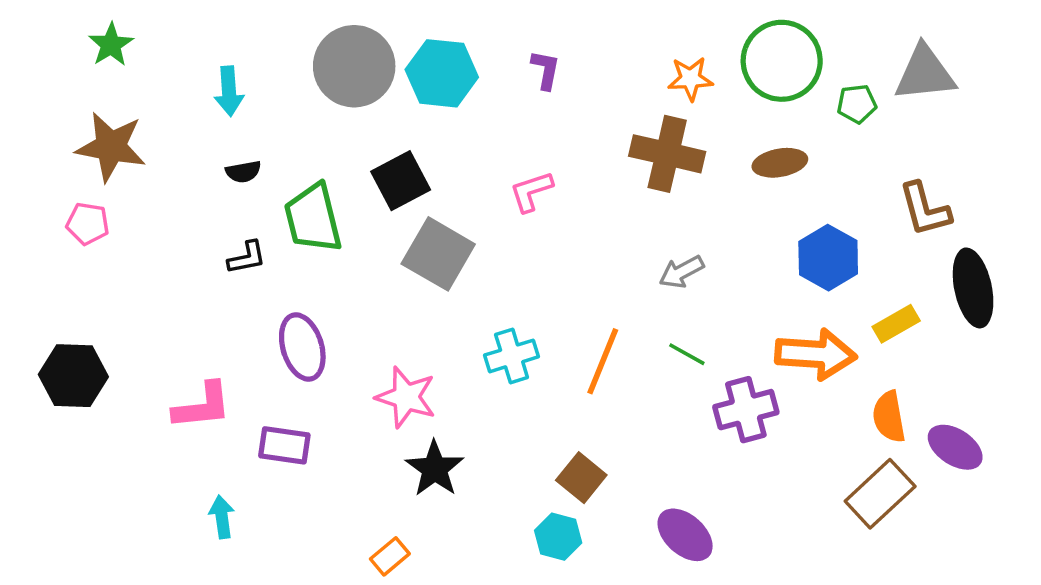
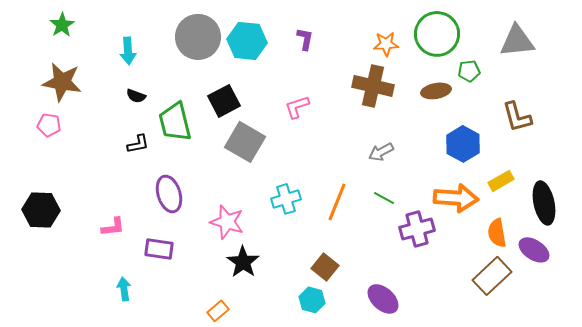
green pentagon: (857, 104) -> (469, 71), moved
black semicircle: (243, 172) -> (136, 96), turned 30
black ellipse: (973, 288) -> (544, 203), moved
pink L-shape: (202, 406) -> (113, 227), size x0.7

